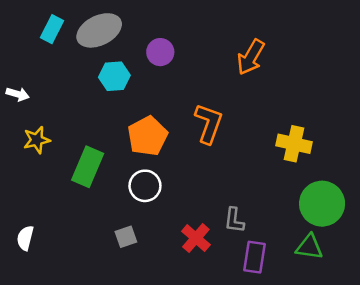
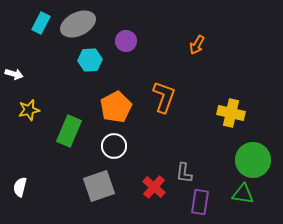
orange arrow: (251, 57) -> (197, 45), size x0.7
gray square: (126, 237) -> (99, 186), size x1.8

